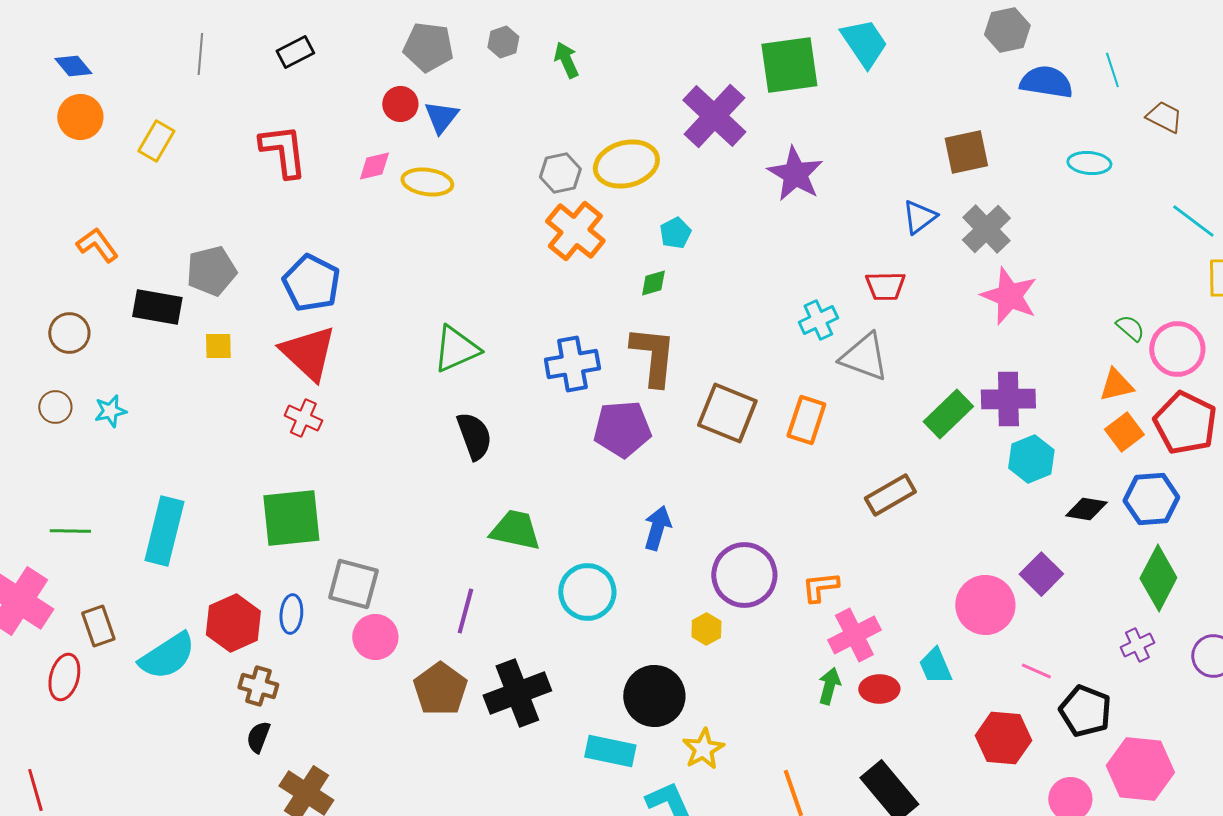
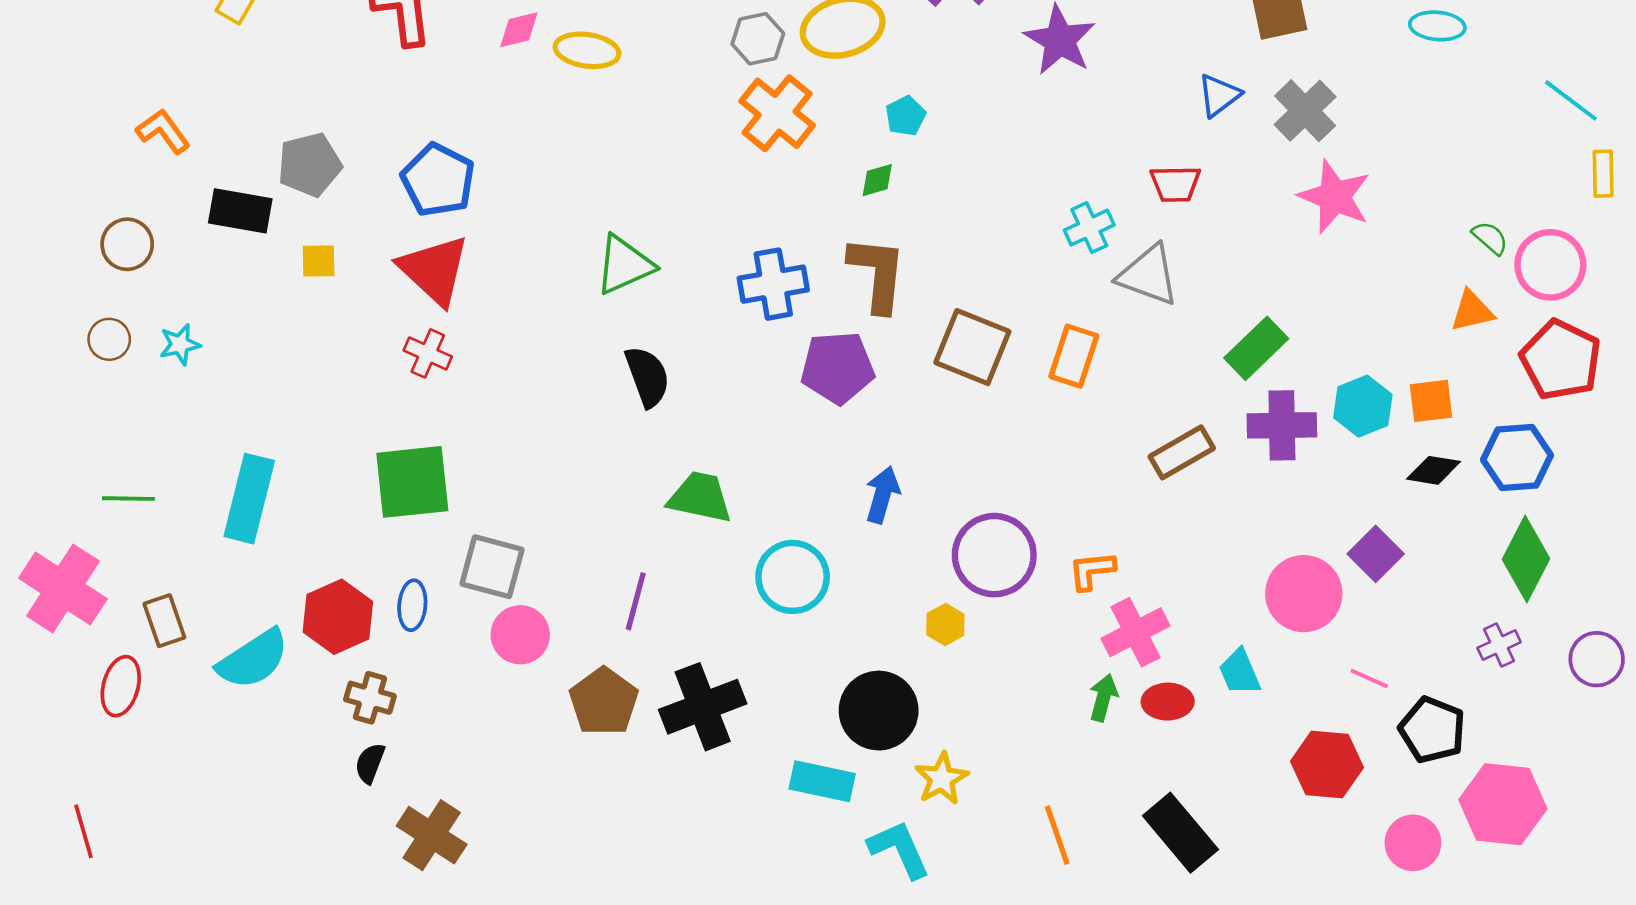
purple cross: (1008, 399) -> (1282, 425), moved
orange square: (1124, 432) -> (1431, 401), moved, turned 30

